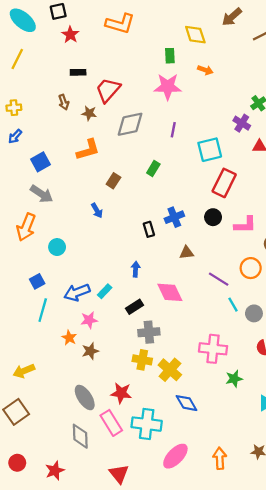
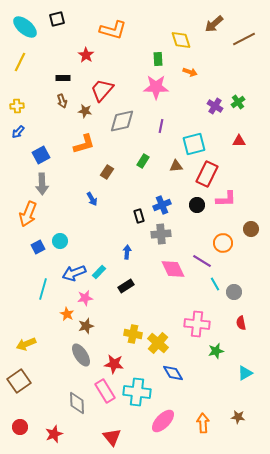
red star: (70, 35) -> (86, 55), moved
black rectangle: (78, 72) -> (63, 78), moved
purple cross: (242, 123) -> (215, 106), moved
gray arrow: (42, 194) -> (42, 184), turned 55
pink L-shape: (245, 225) -> (226, 199), moved
cyan circle: (57, 247) -> (60, 241), moved
brown triangle: (186, 253) -> (176, 166), moved
orange circle: (251, 268) -> (223, 243), moved
blue square: (37, 281) -> (38, 247), moved
pink diamond: (170, 292) -> (173, 269), moved
gray cross: (149, 332) -> (161, 234), moved
gray ellipse: (85, 397) -> (81, 355), moved

